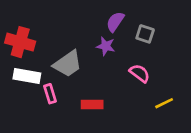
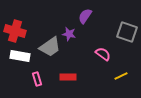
gray square: (145, 34) -> (127, 32), moved, size x1.5
purple star: (106, 46) -> (69, 34), moved
pink rectangle: (50, 94) -> (37, 79), moved

